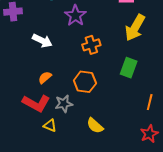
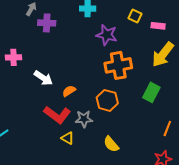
purple star: (75, 16) -> (107, 35), turned -30
white arrow: (42, 41) -> (43, 78), moved
orange cross: (91, 45) -> (118, 65), size x1.5

